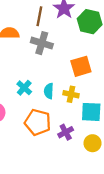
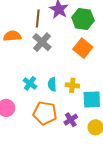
gray cross: (42, 43) -> (42, 42), turned 30
orange square: (81, 66) -> (83, 48), moved, turned -30

